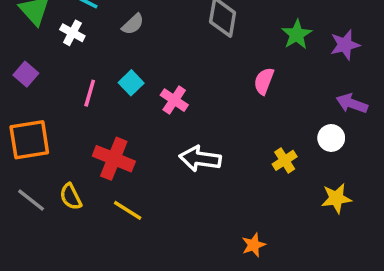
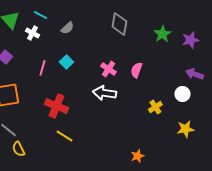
pink semicircle: (264, 81) -> (136, 70), moved
pink cross: (174, 100) -> (108, 69), moved
white arrow: (200, 159) -> (104, 93), moved
yellow semicircle: (71, 197) -> (18, 149), moved

